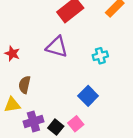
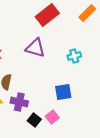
blue square: (88, 96) -> (63, 92), turned 36
purple cross: (33, 122) -> (19, 102), moved, turned 30

